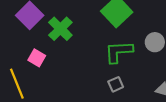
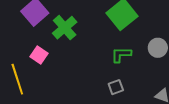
green L-shape: (119, 52) -> (121, 55), size x0.7

